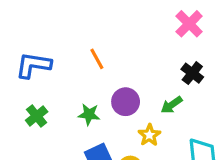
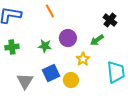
green cross: (37, 116) -> (12, 47), turned 32

